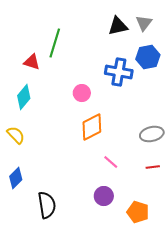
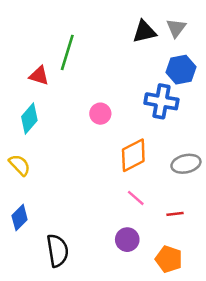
blue cross: (119, 72) -> (161, 101), moved
orange diamond: (92, 127) -> (133, 155), moved
red line: (153, 167) -> (175, 214), moved

